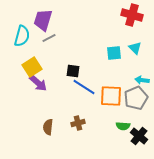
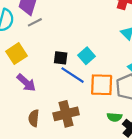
cyan square: (114, 53) -> (87, 56), moved, turned -35
purple arrow: (38, 83) -> (26, 83), moved
brown cross: (78, 123) -> (66, 114), size x1.6

